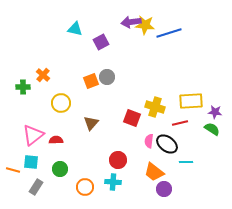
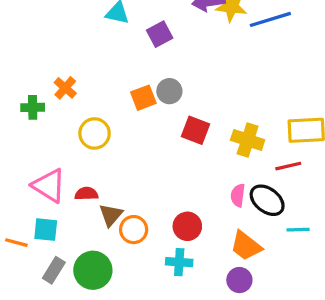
red square: (132, 118) -> (195, 130), moved
brown triangle: (91, 123) -> (111, 215), moved
pink triangle: (33, 135) -> (49, 186), turned -50
green circle: (60, 169) -> (93, 270), moved, size x1.5
orange circle: (85, 187) -> (134, 230), moved
purple circle: (164, 189) -> (239, 280), moved

